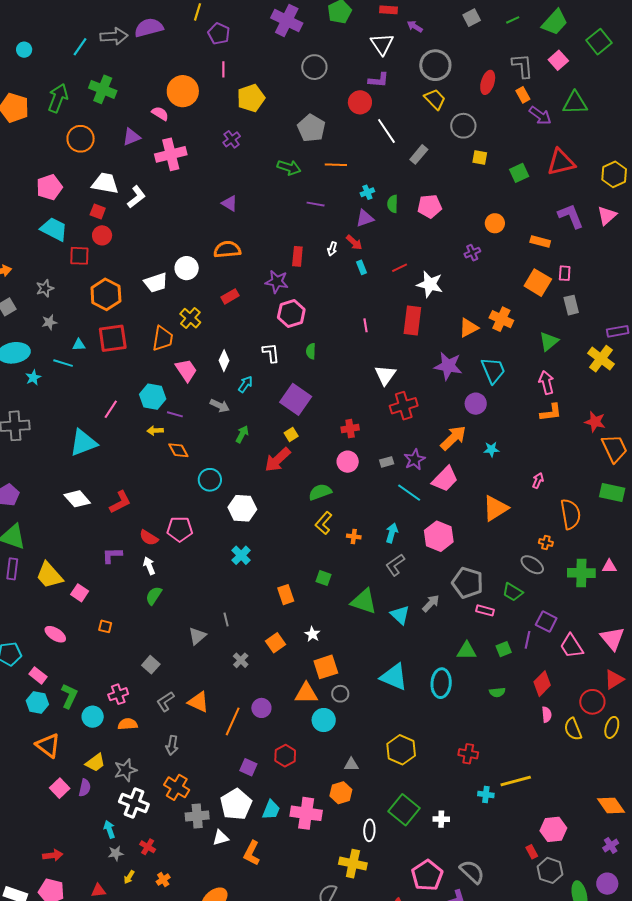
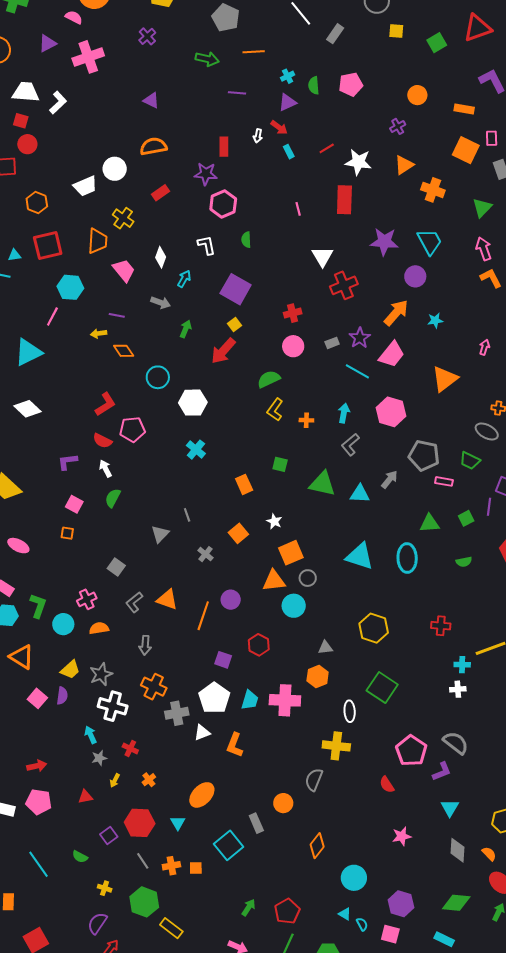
orange hexagon: (106, 294) -> (37, 202), size x0.7
orange triangle: (469, 328) -> (404, 165), moved
cyan hexagon: (153, 397) -> (70, 287), moved
orange L-shape: (551, 412) -> (491, 278), turned -105
red L-shape: (120, 502) -> (105, 404), moved
pink square: (80, 593) -> (74, 504), moved
cyan triangle: (400, 615) -> (360, 494), turned -35
white cross: (441, 819) -> (458, 689), moved

